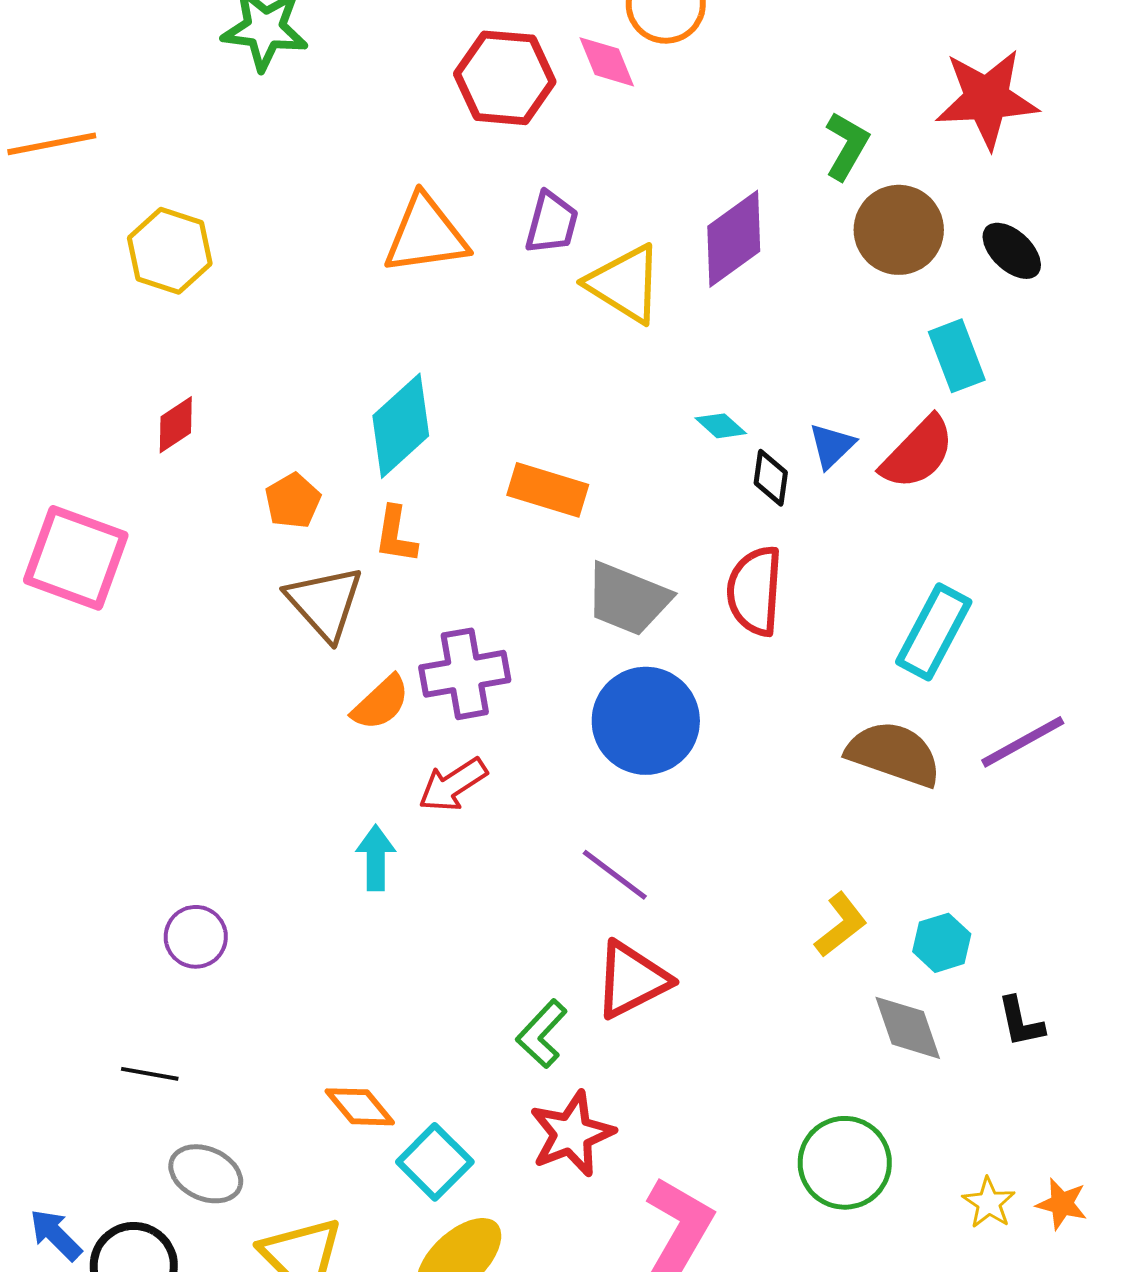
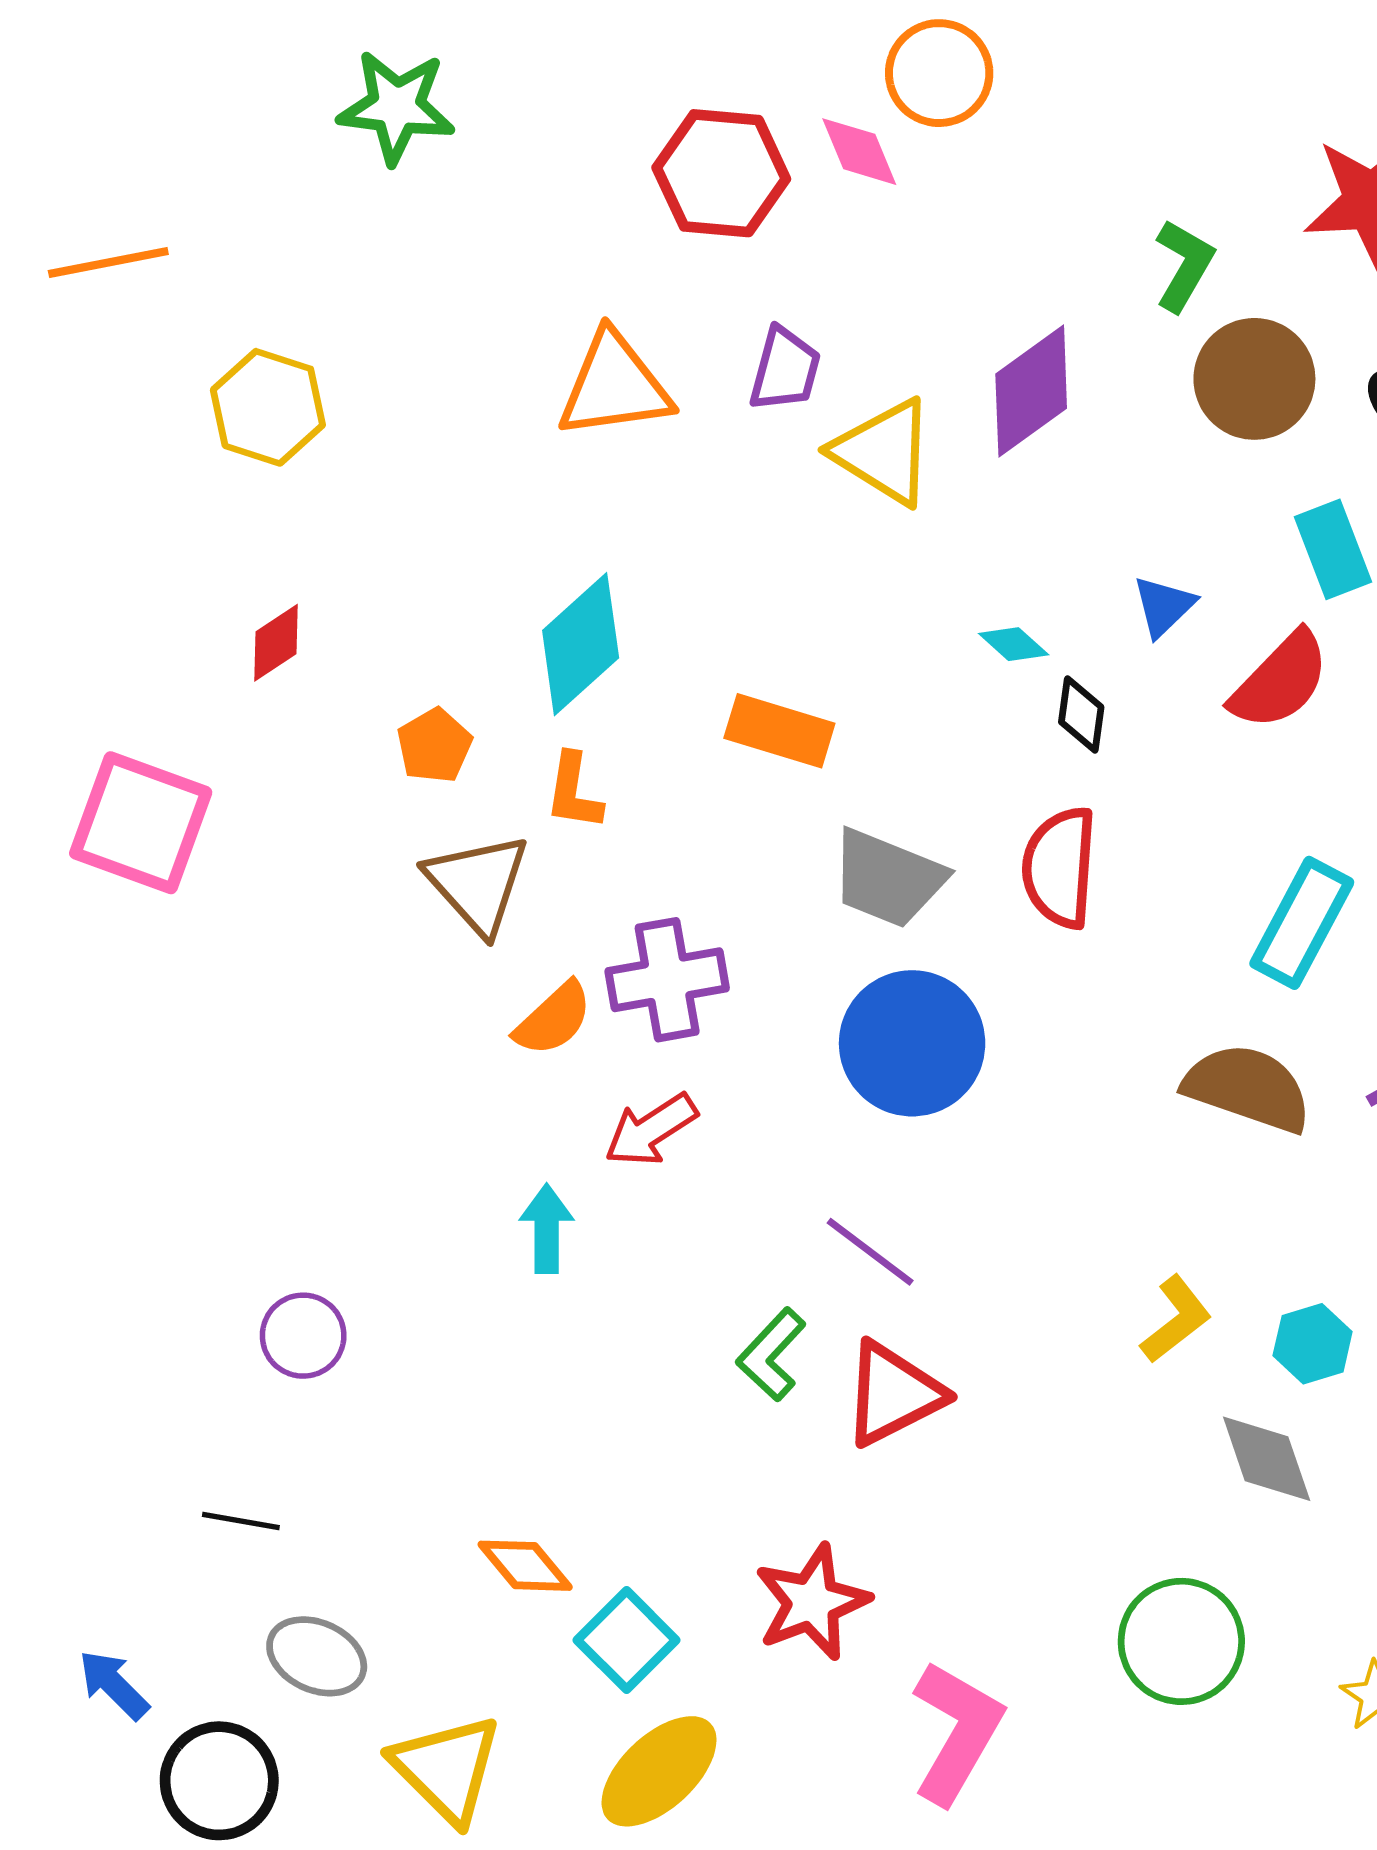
blue triangle: (832, 446) -> (1164, 606), moved
green L-shape: (542, 1034) -> (771, 1355), moved
blue arrow: (56, 1235) -> (114, 1685), moved

